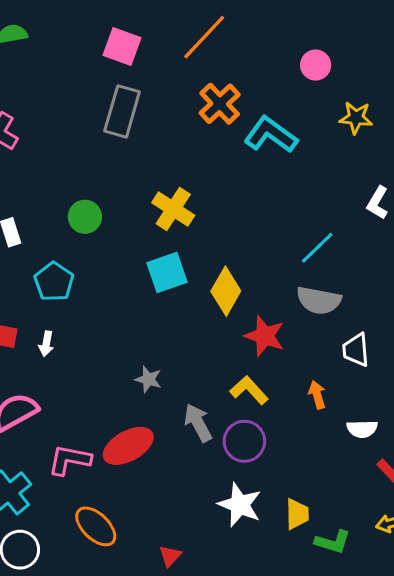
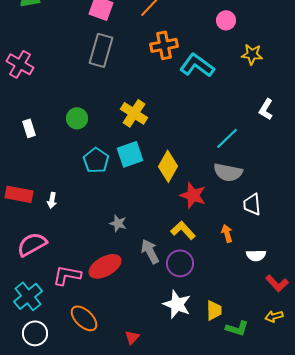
orange cross: (220, 104) -> (164, 45), turned 32
cyan pentagon: (54, 282) -> (96, 160), moved

